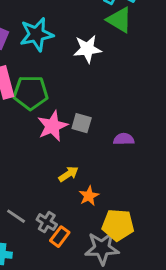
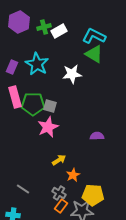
cyan star: (36, 34) -> (37, 64), turned -30
gray square: (82, 123) -> (50, 106), moved
gray cross: (47, 222) -> (59, 193), moved
orange rectangle: (60, 237) -> (61, 206), moved

